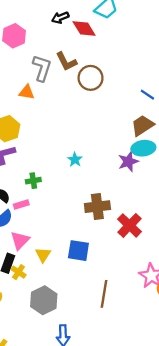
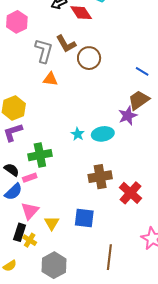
orange triangle: (27, 92) -> (50, 79), moved
cyan ellipse: (143, 148) -> (103, 134), moved
purple star: (128, 161) -> (128, 116), moved
green cross: (33, 181) -> (40, 155), size x1.6

